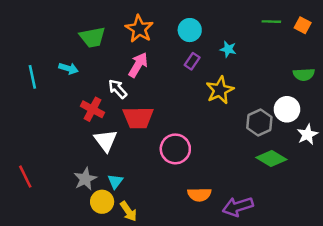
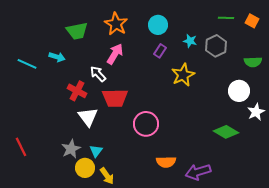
cyan line: (32, 77) -> (27, 64), turned -54
gray hexagon: (259, 122) -> (216, 46), moved

